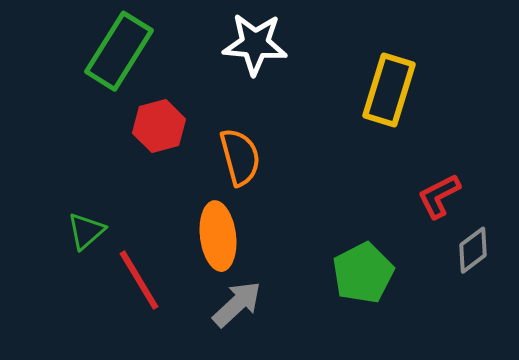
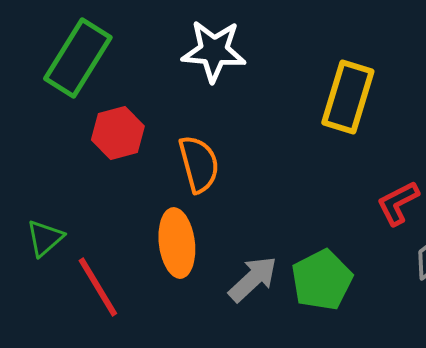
gray arrow: (237, 304) -> (253, 279), moved

